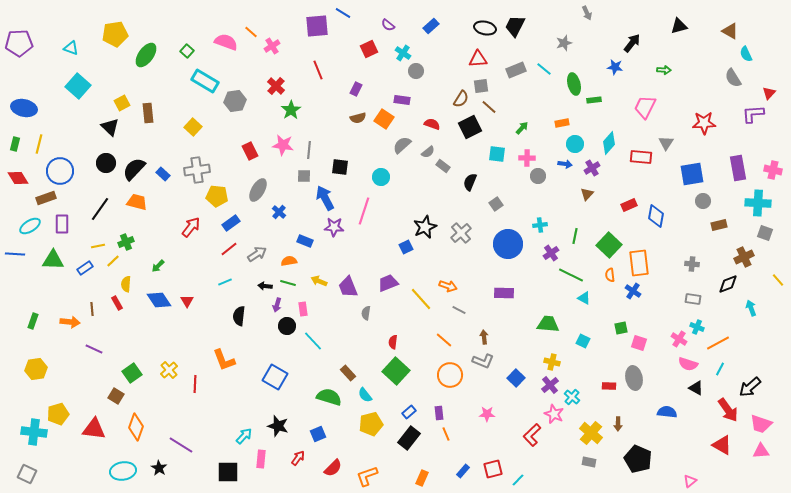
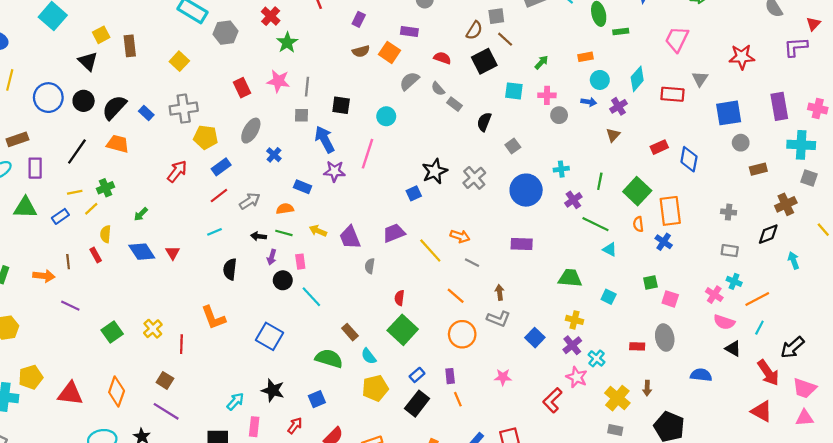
gray semicircle: (428, 152) -> (438, 89), turned 88
blue circle: (60, 171) -> (48, 98), moved
brown square: (116, 396) -> (165, 380), moved

